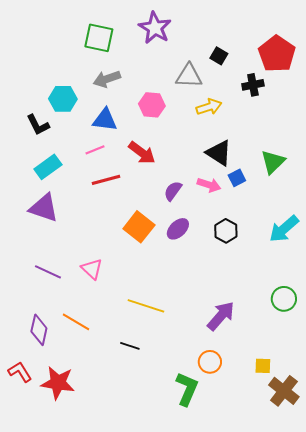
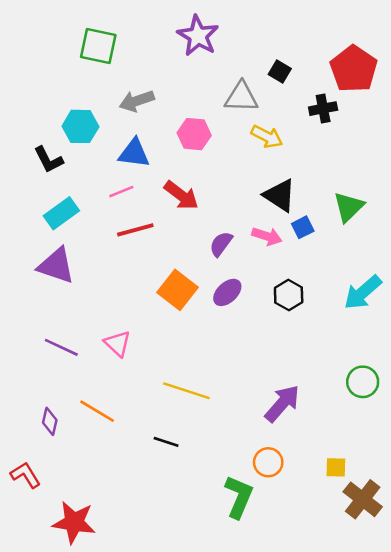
green square: (99, 38) -> (98, 46), moved
yellow arrow: (209, 107) -> (267, 137), turned 45
purple diamond: (39, 330) -> (50, 421), size x0.7
red star: (58, 383) -> (74, 522), moved

